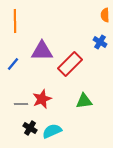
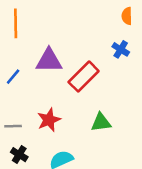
gray line: (21, 104) -> (13, 126), moved
black cross: (30, 128) -> (19, 155), moved

